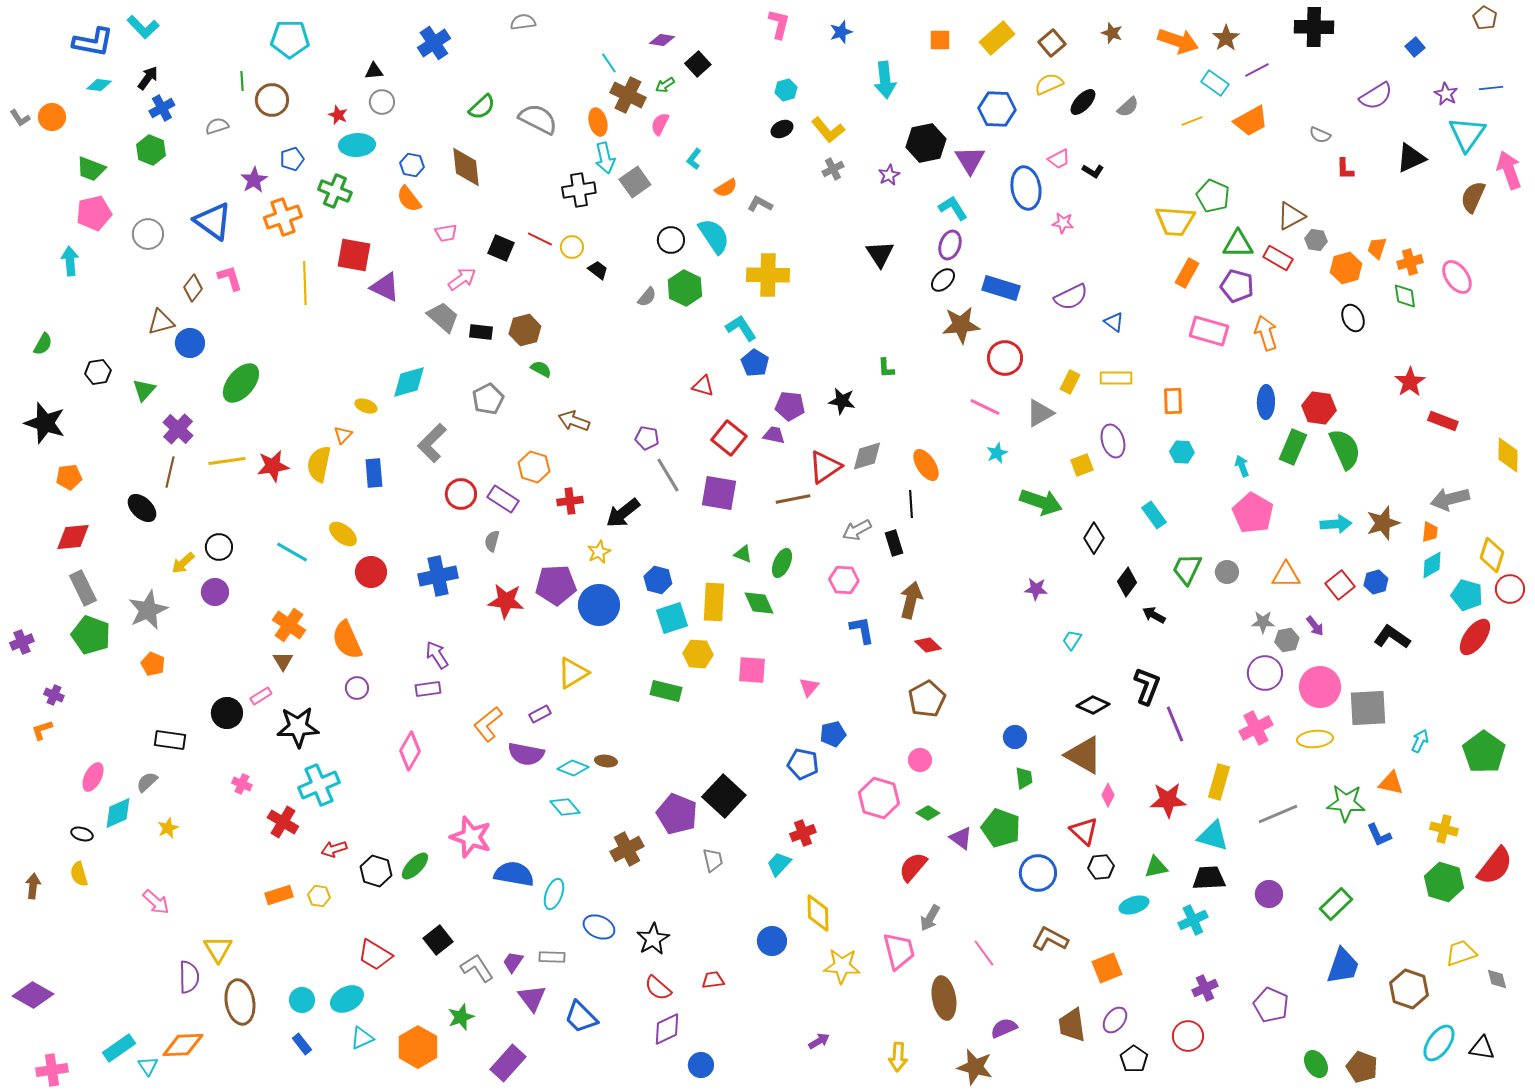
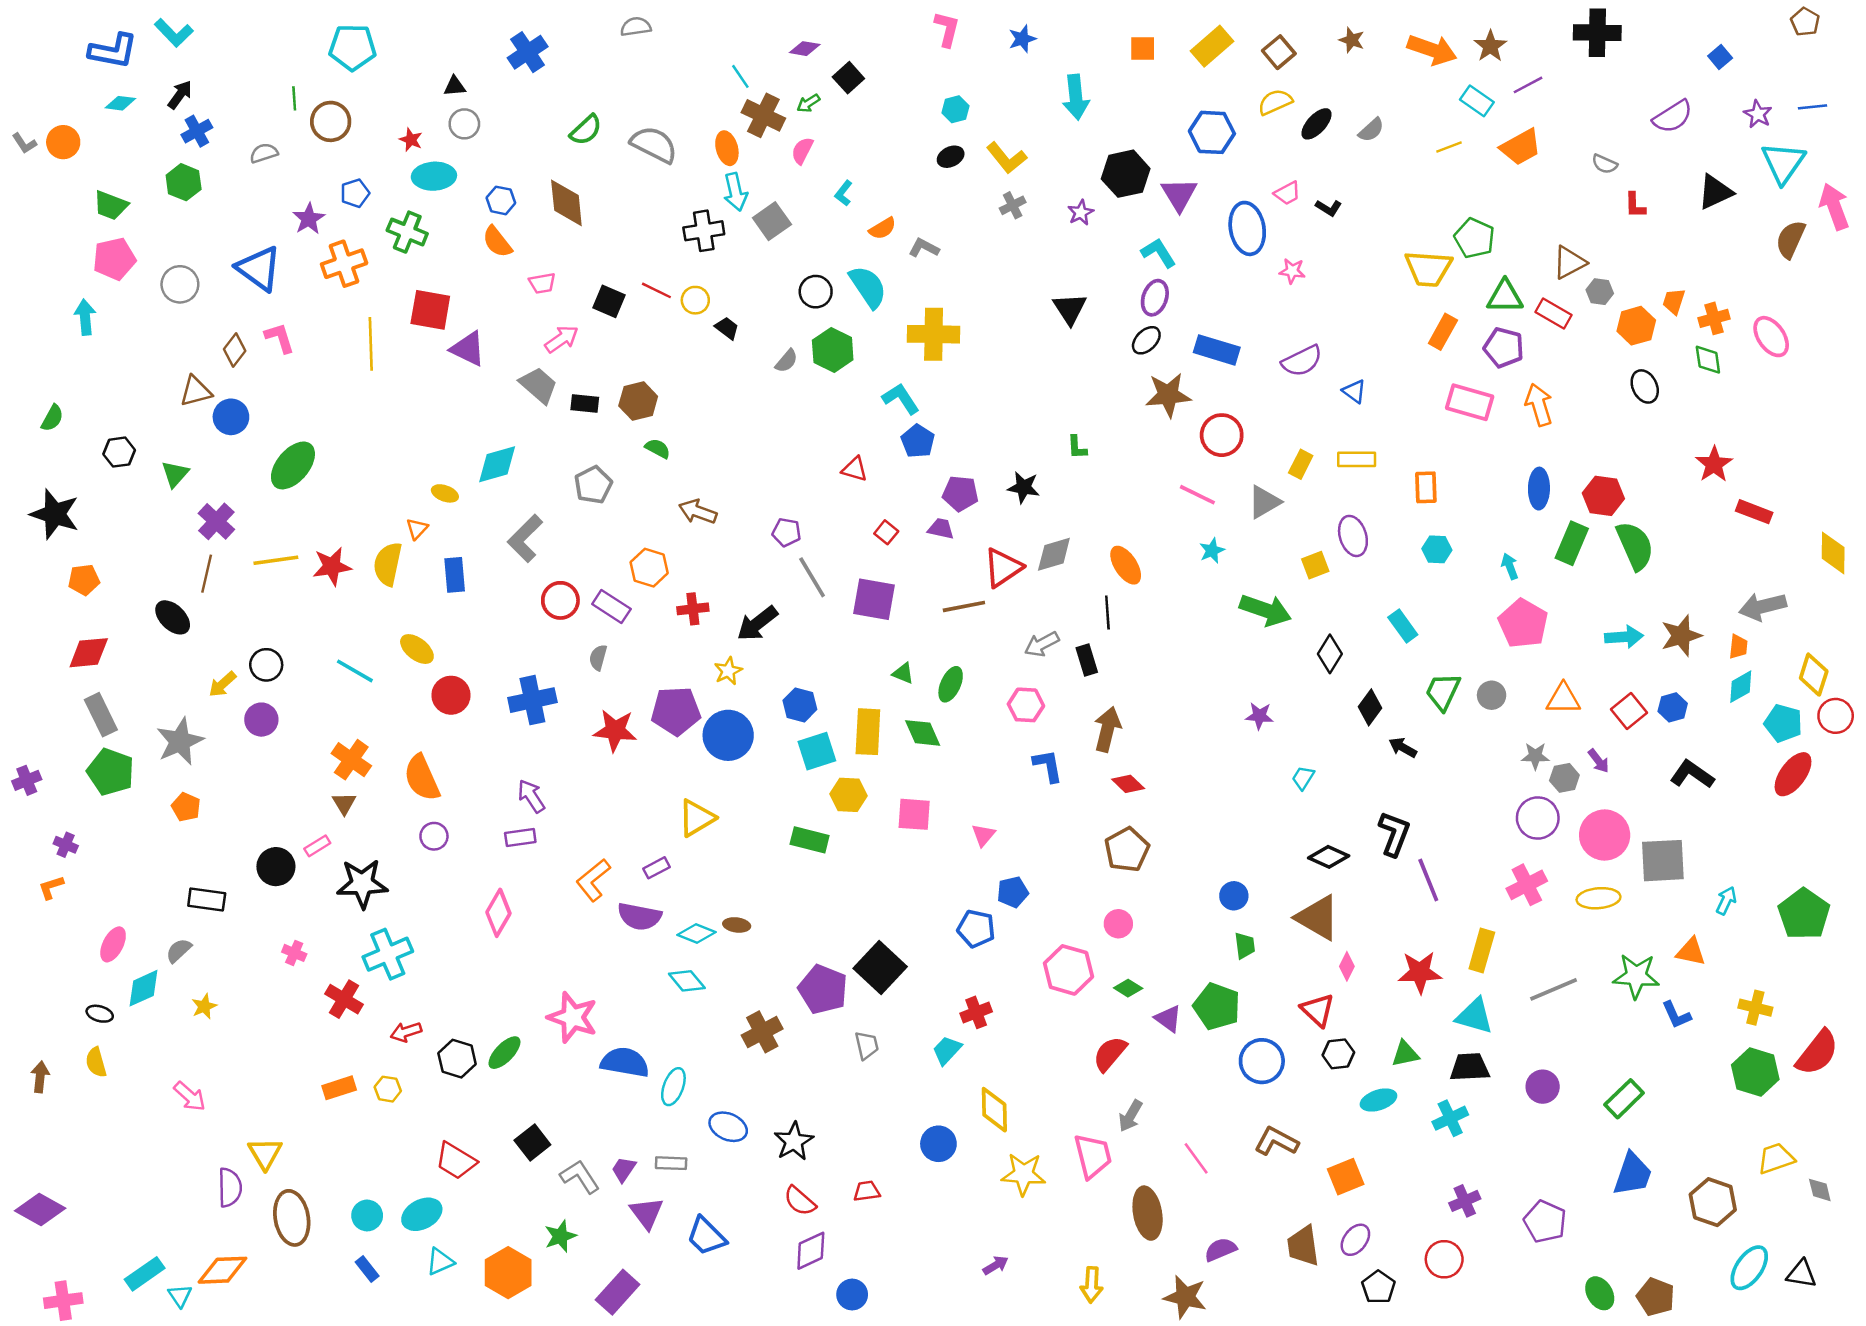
red square: (729, 438) -> (886, 532), size x0.6

